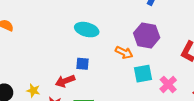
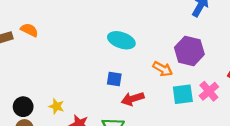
red arrow: (65, 81) -> (133, 99), moved
pink cross: (168, 84) -> (209, 91), moved

